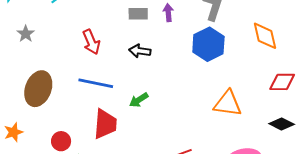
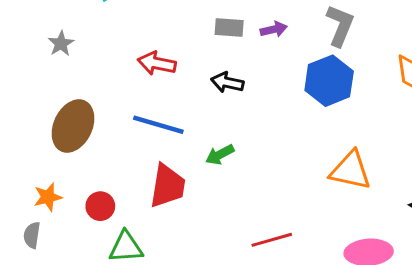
purple arrow: (168, 13) -> (274, 29), turned 78
red arrow: (91, 42) -> (157, 63), turned 120
orange star: (13, 132) -> (48, 197), moved

